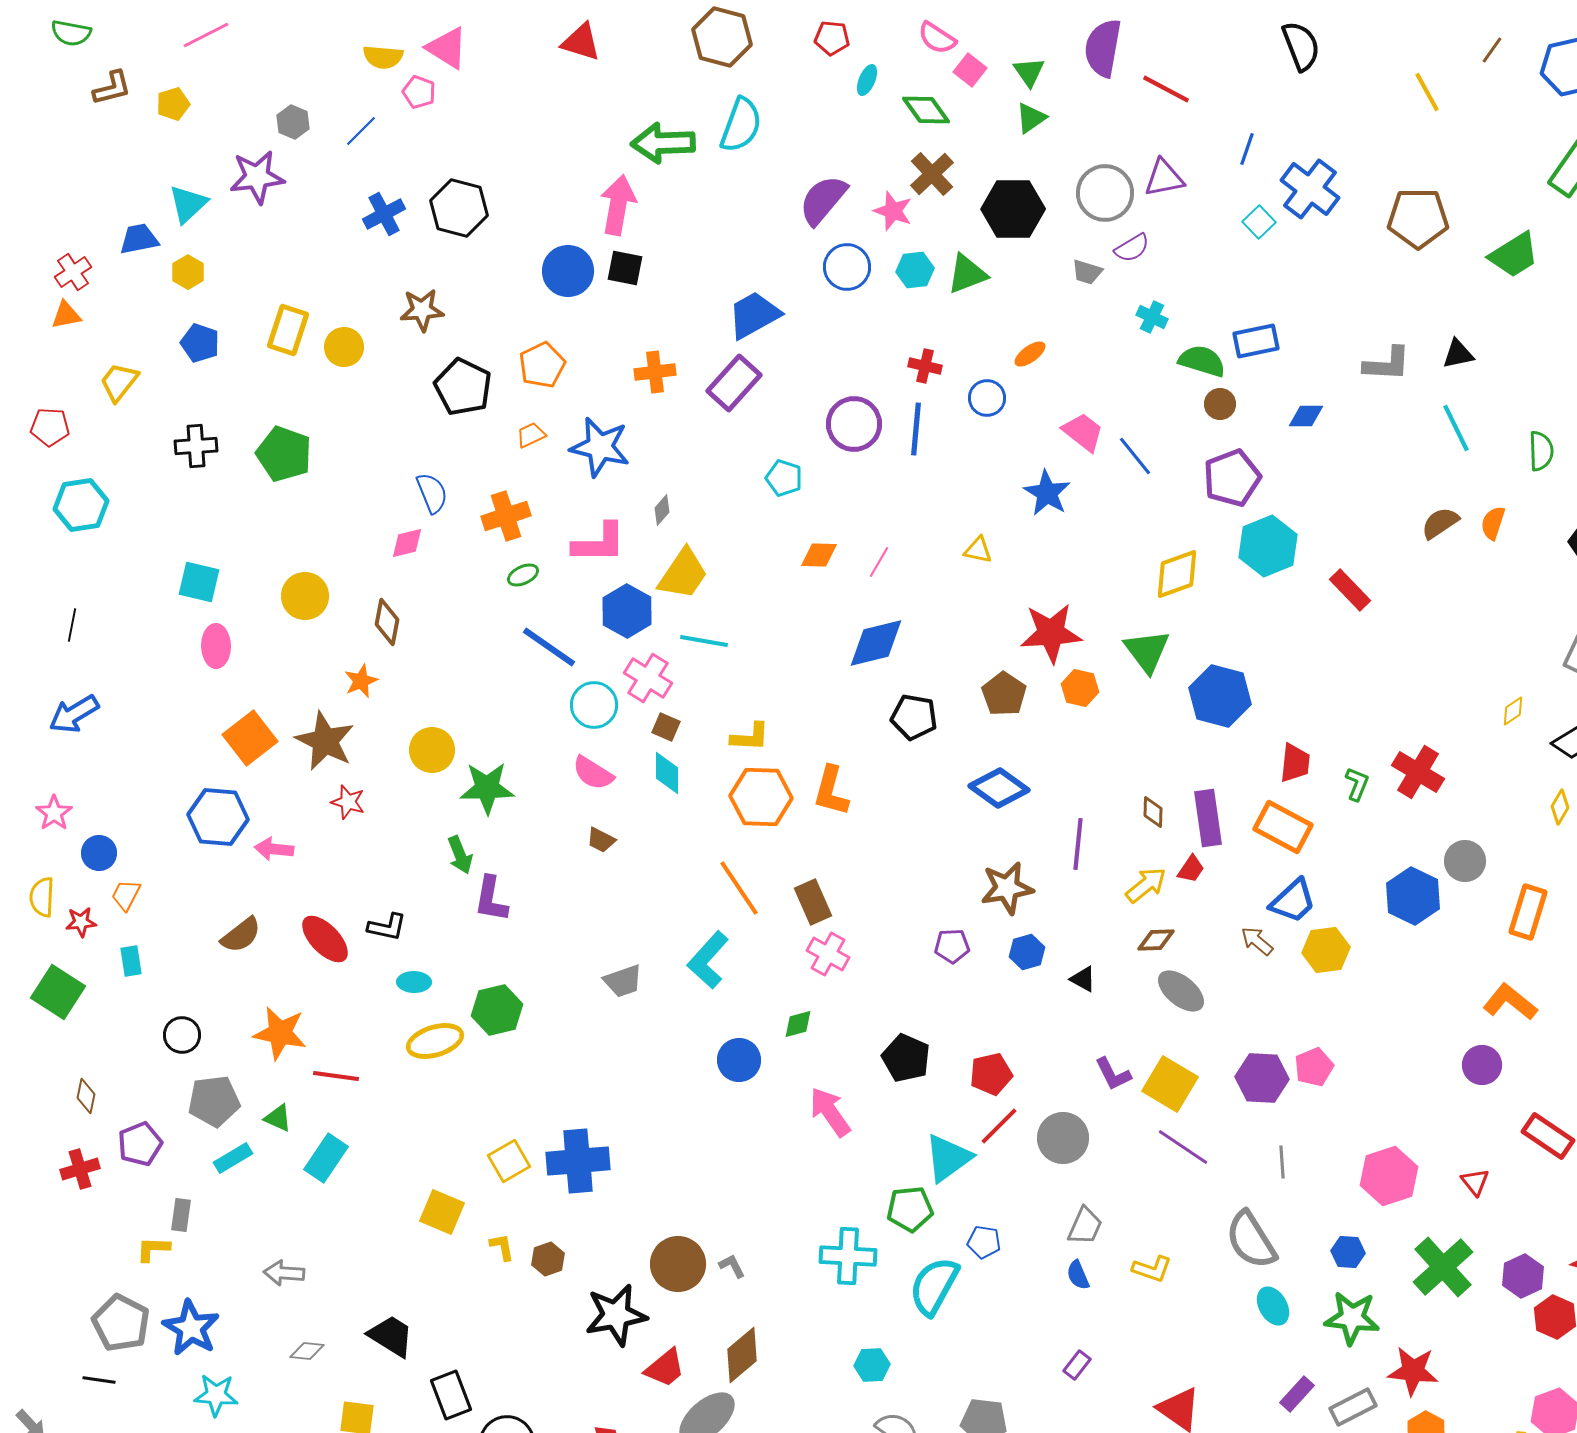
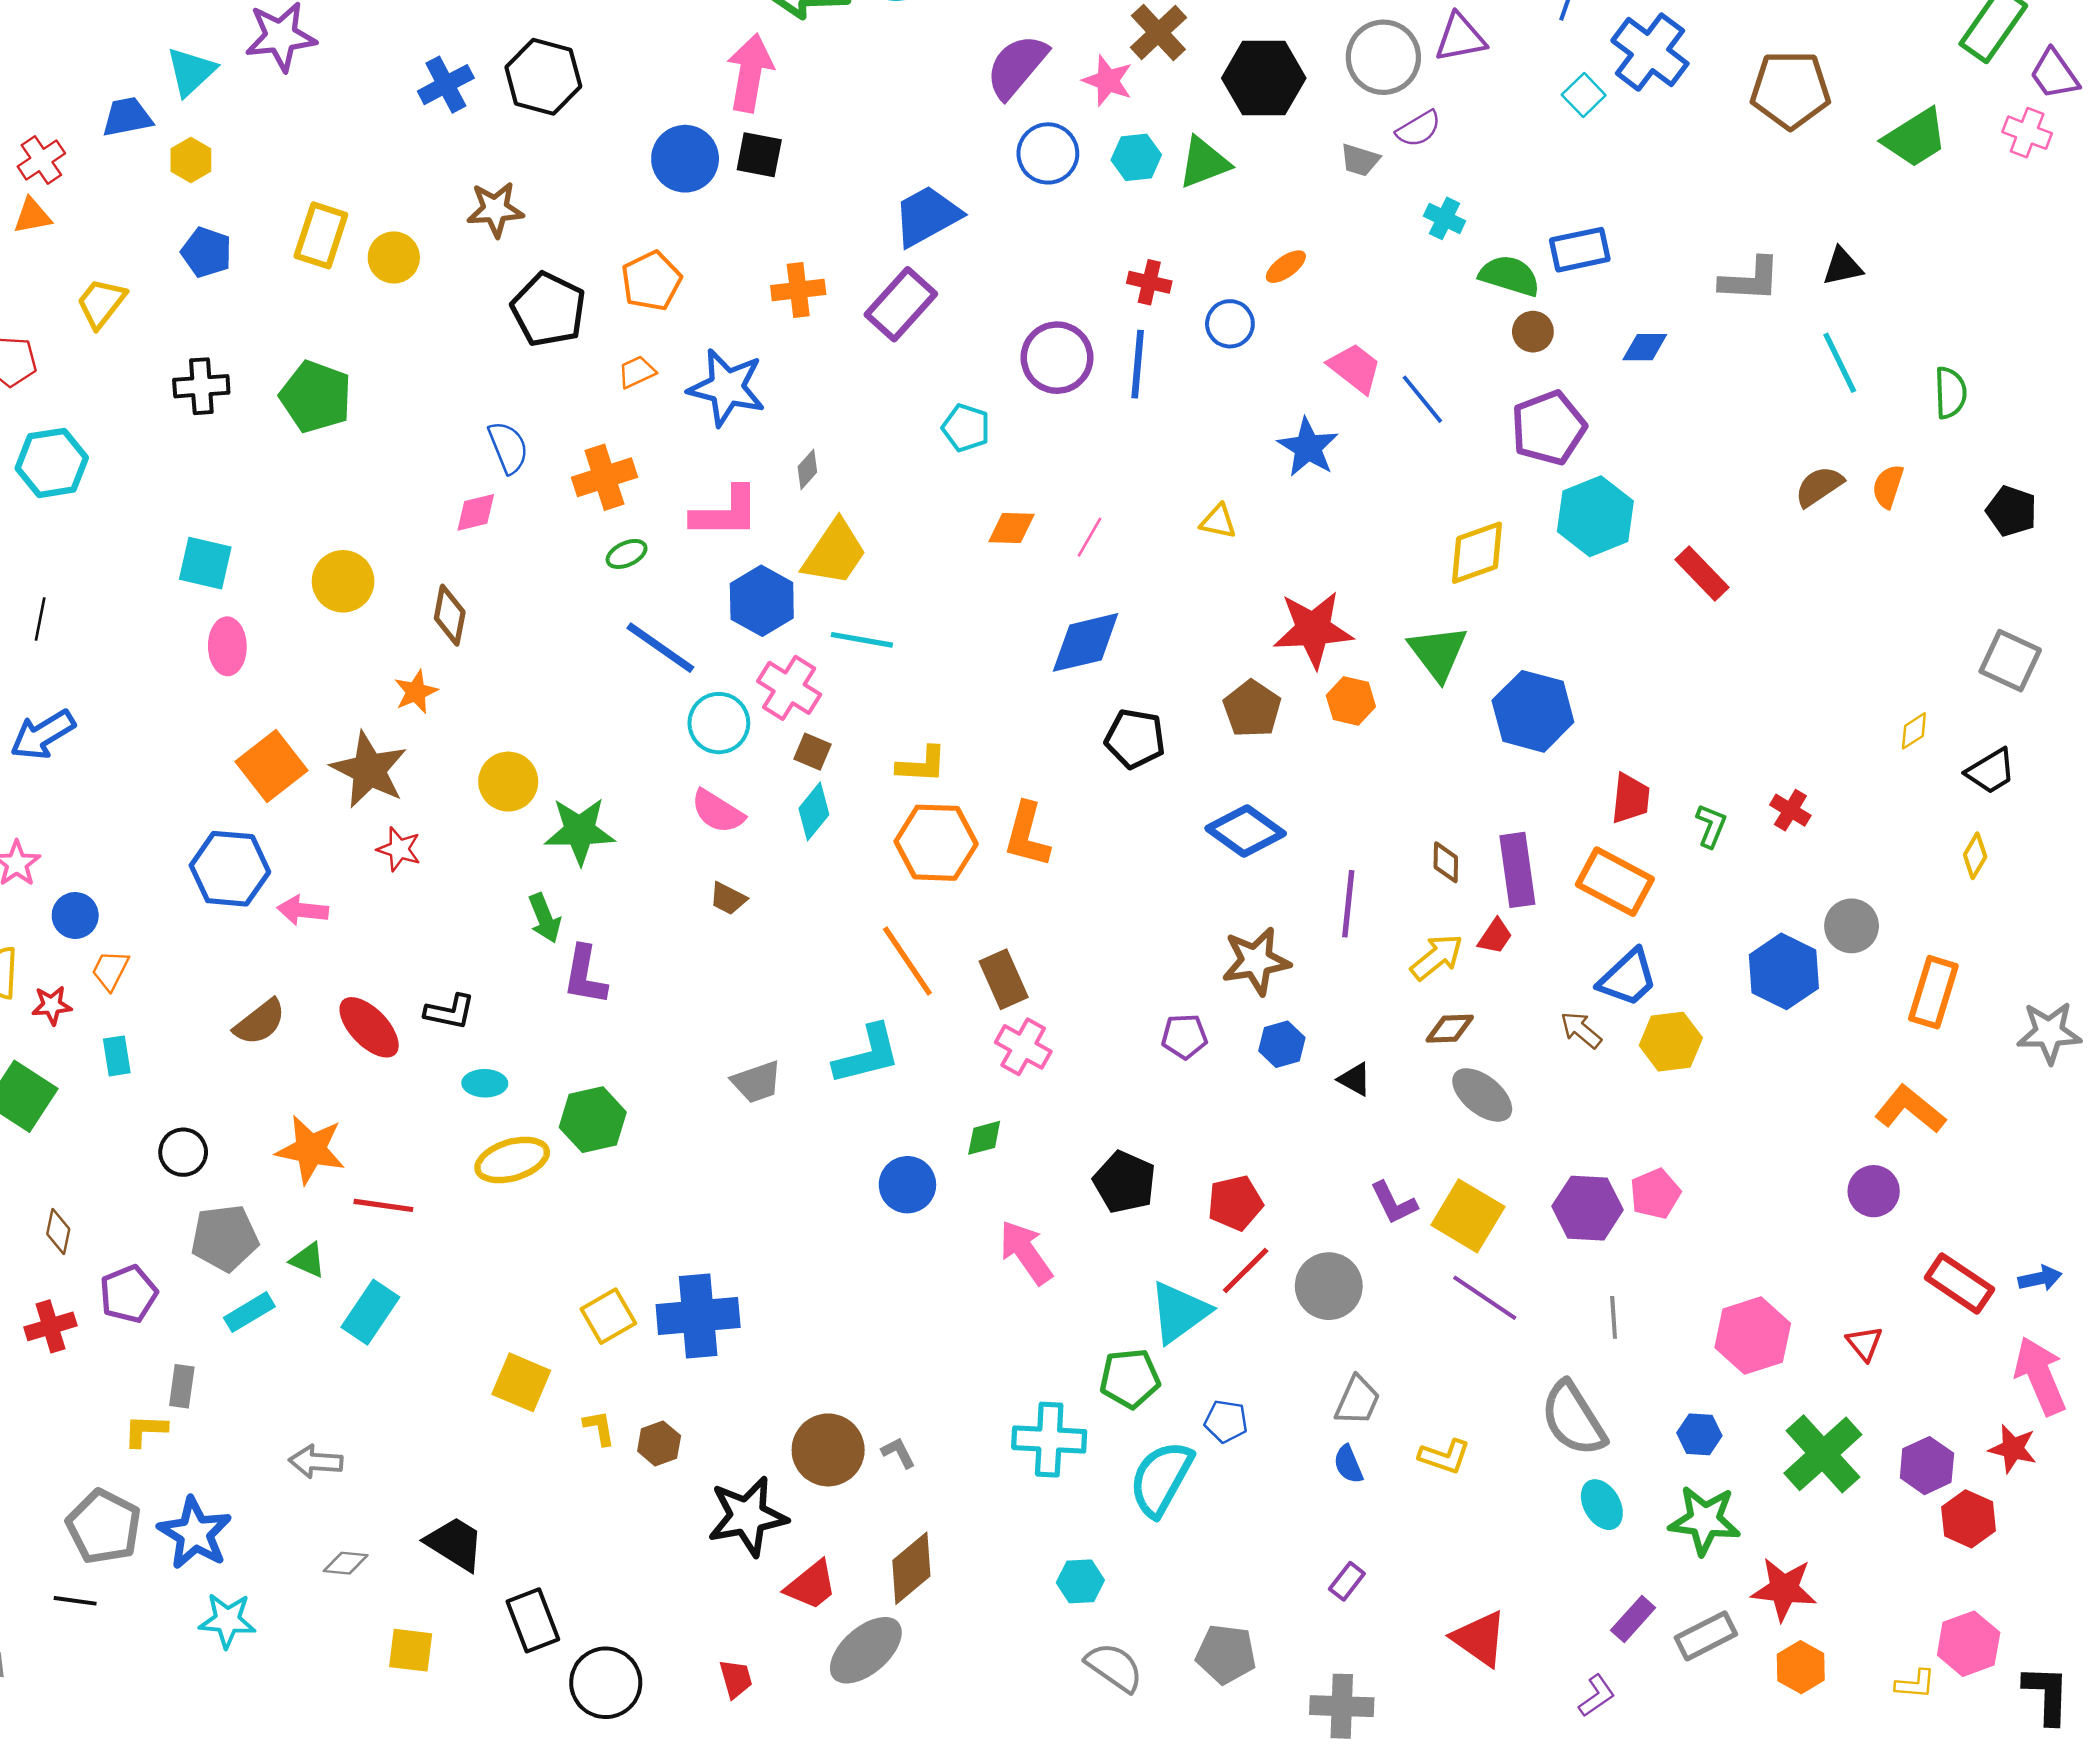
red cross: (1418, 772) -> (1790, 810), size x0.6
cyan diamond: (667, 773) -> (814, 811), turned 39
cyan L-shape: (708, 960) -> (867, 1055), turned -146

